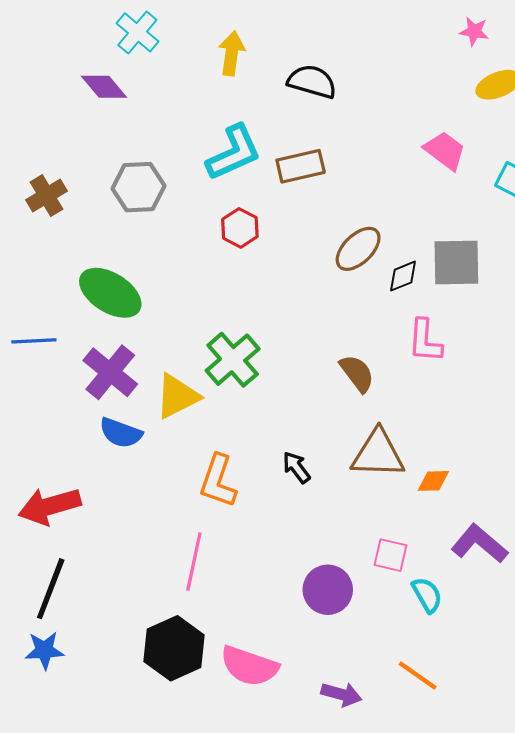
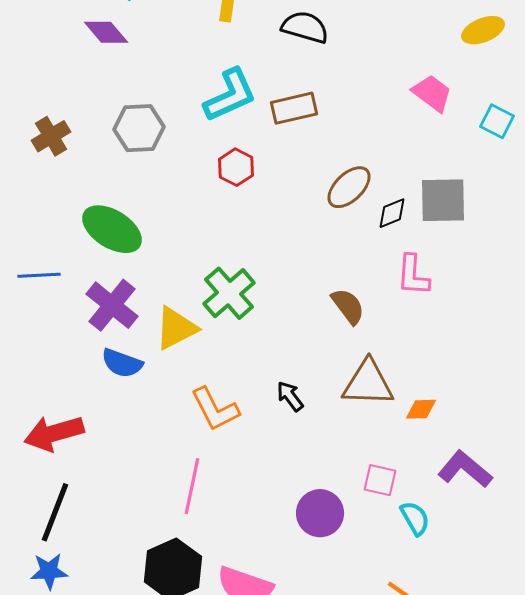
orange L-shape: (218, 481) -> (215, 409), turned -46

